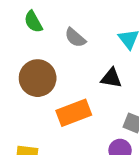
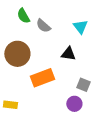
green semicircle: (33, 22) -> (23, 16), moved

